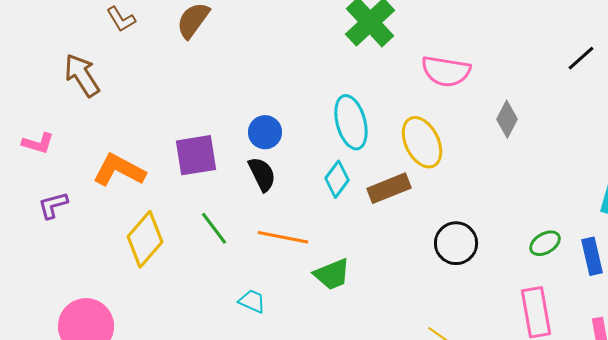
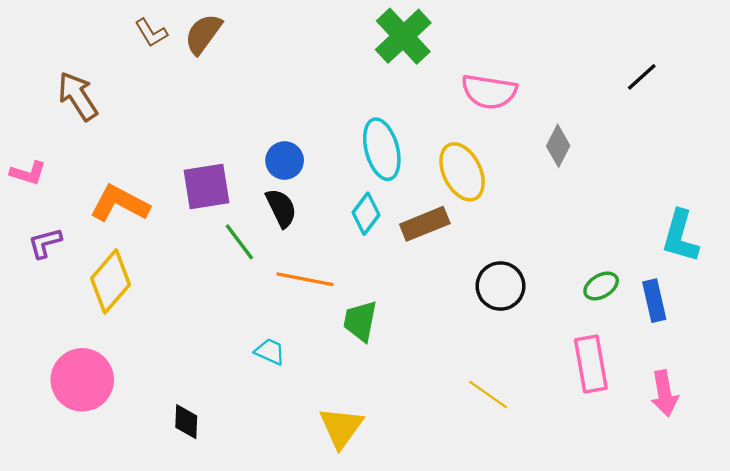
brown L-shape: (121, 19) -> (151, 33), moved
green line: (214, 228) -> (239, 242), moved
yellow diamond: (145, 239) -> (111, 281), moved
green trapezoid: (332, 274) -> (360, 321), turned 123

